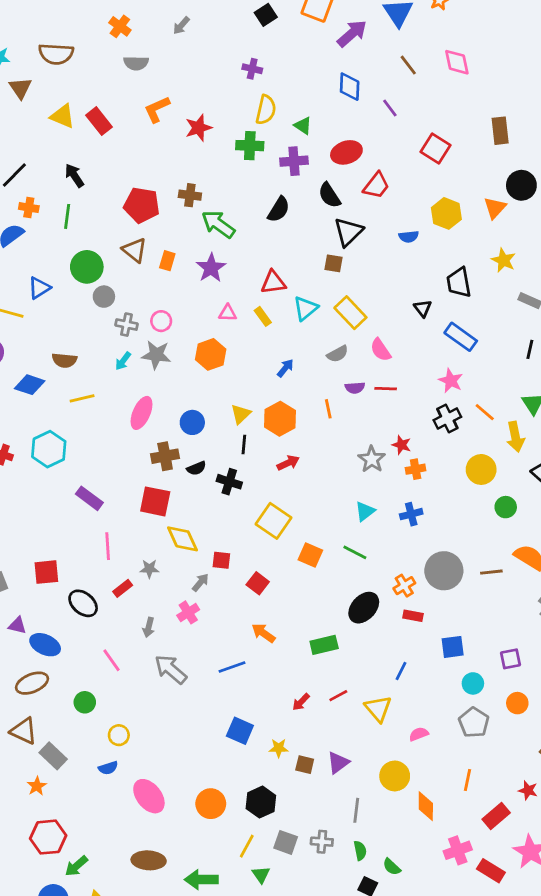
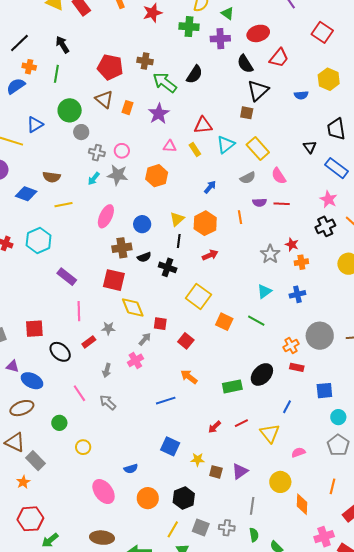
black semicircle: (279, 209) -> (194, 74), moved
black ellipse: (364, 608) -> (262, 374), moved
gray arrow: (171, 669) -> (108, 402), moved, size x0.7
blue semicircle: (108, 768) -> (131, 469), moved

